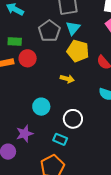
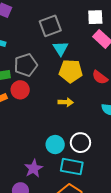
gray pentagon: (49, 31) -> (26, 65), moved, turned 30
cyan circle: (41, 107) -> (55, 145), moved
cyan rectangle: (60, 139) -> (72, 167), size x1.5

